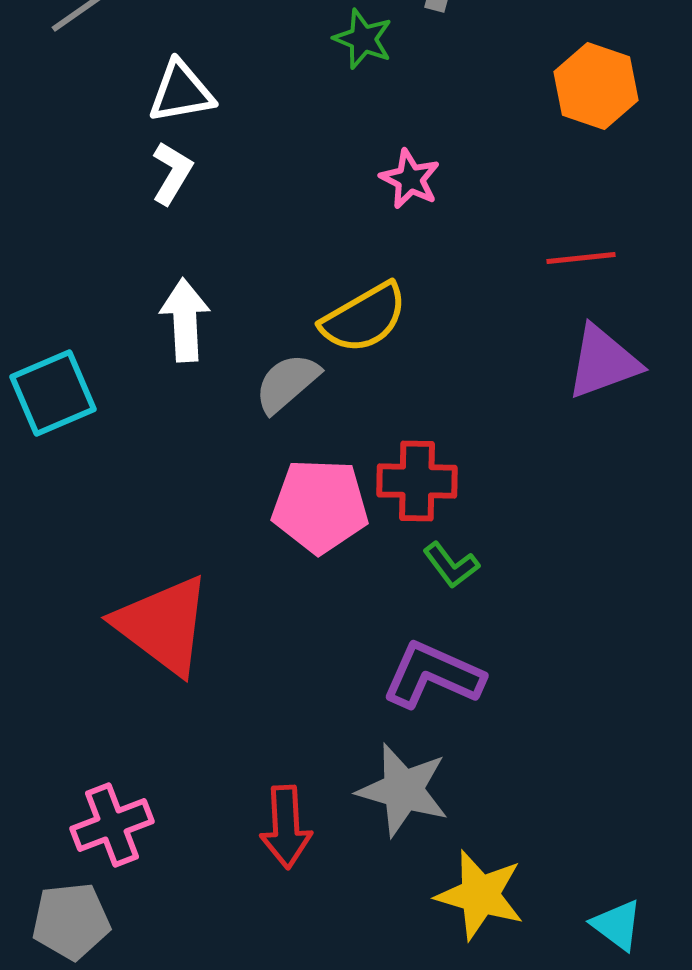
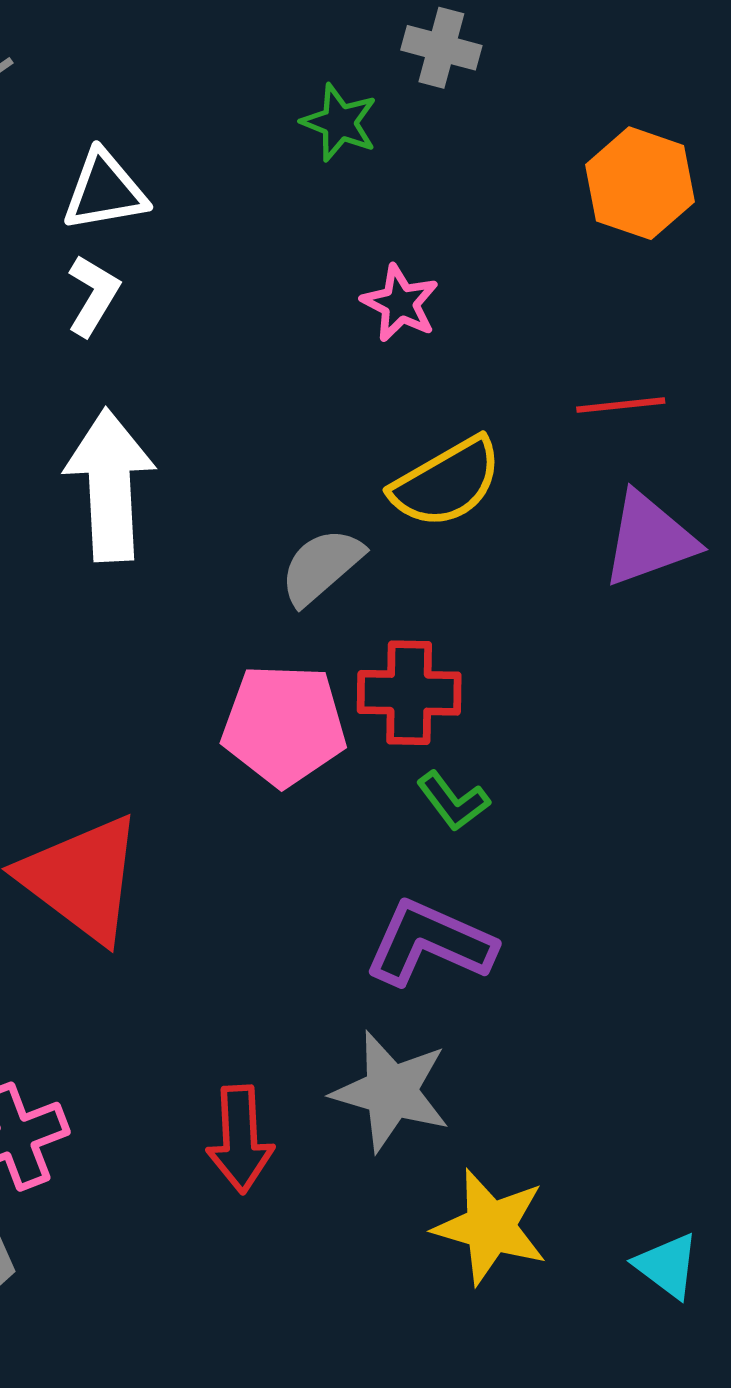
yellow semicircle: (364, 318) -> (447, 483), moved
white arrow: (185, 320) -> (110, 485), size x1.4
gray semicircle: (287, 383) -> (321, 566), moved

